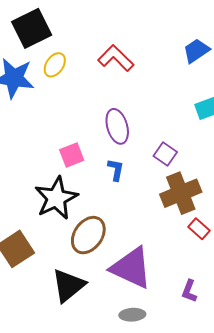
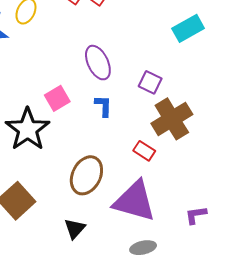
black star: (56, 198) -> (28, 129), moved
red rectangle: (199, 229) -> (144, 151), moved
black triangle: (68, 285) -> (75, 229), size x0.6
purple L-shape: (189, 291) -> (196, 215), turned 70

